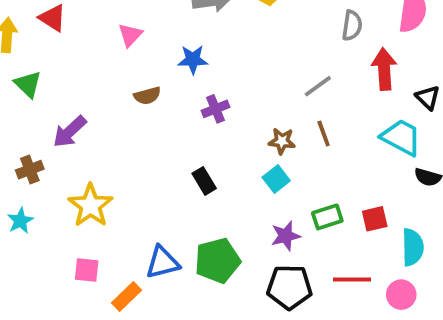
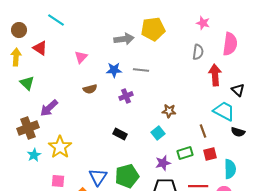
gray line: (318, 86) -> (141, 70), moved, turned 42
brown line: (324, 134) -> (203, 131), moved
brown star: (282, 141) -> (169, 111), moved
brown cross: (30, 170) -> (28, 128), size x1.5
black rectangle: (204, 181) -> (120, 134), turned -32
cyan star: (20, 221) -> (34, 155), moved
blue triangle: (162, 262) -> (98, 177), turned -42

